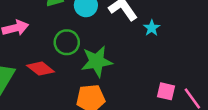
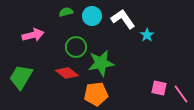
red diamond: (40, 69) -> (67, 73), moved

